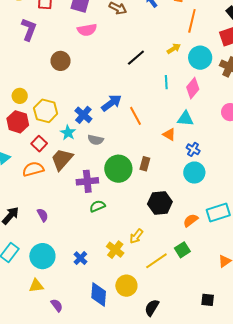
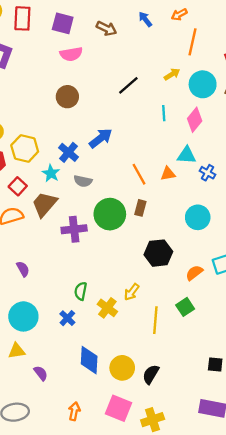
brown circle: (61, 61) -> (67, 97), moved
orange line: (136, 116) -> (139, 174), moved
orange triangle: (169, 134) -> (168, 174), turned -40
blue cross: (193, 149) -> (207, 173), moved
green semicircle: (97, 206) -> (81, 291), moved, turned -56
yellow line: (156, 261) -> (155, 320), turned -50
yellow circle: (126, 286) -> (122, 368), moved

